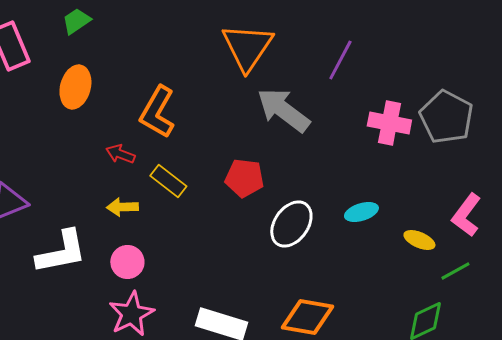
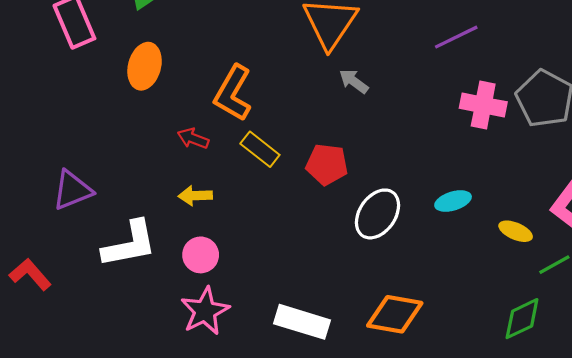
purple line: (340, 60) -> (456, 37), moved, turned 36
gray arrow: (283, 110) -> (354, 81), moved, size x0.5
yellow rectangle: (168, 181) -> (260, 149), moved

